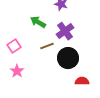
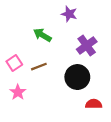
purple cross: (65, 31) -> (87, 46), moved
brown line: (47, 46) -> (39, 67), moved

